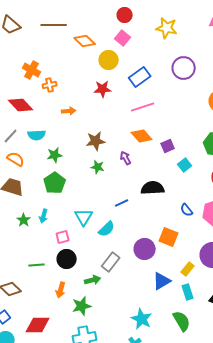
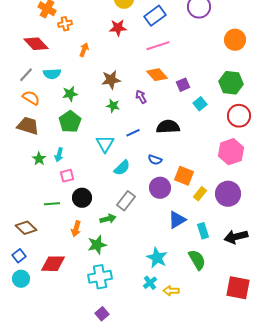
orange arrow: (69, 111) -> (84, 50), turned -64
blue line: (122, 203) -> (133, 133), moved
blue semicircle: (187, 210) -> (155, 160), moved, turned -32
cyan triangle: (84, 217) -> (105, 144), moved
pink square: (63, 237) -> (67, 176), moved
yellow rectangle: (188, 269) -> (200, 194), moved

